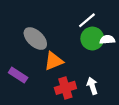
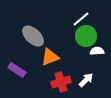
white semicircle: (107, 40) -> (97, 51), moved
white arrow: (92, 86) -> (86, 80), turned 63

